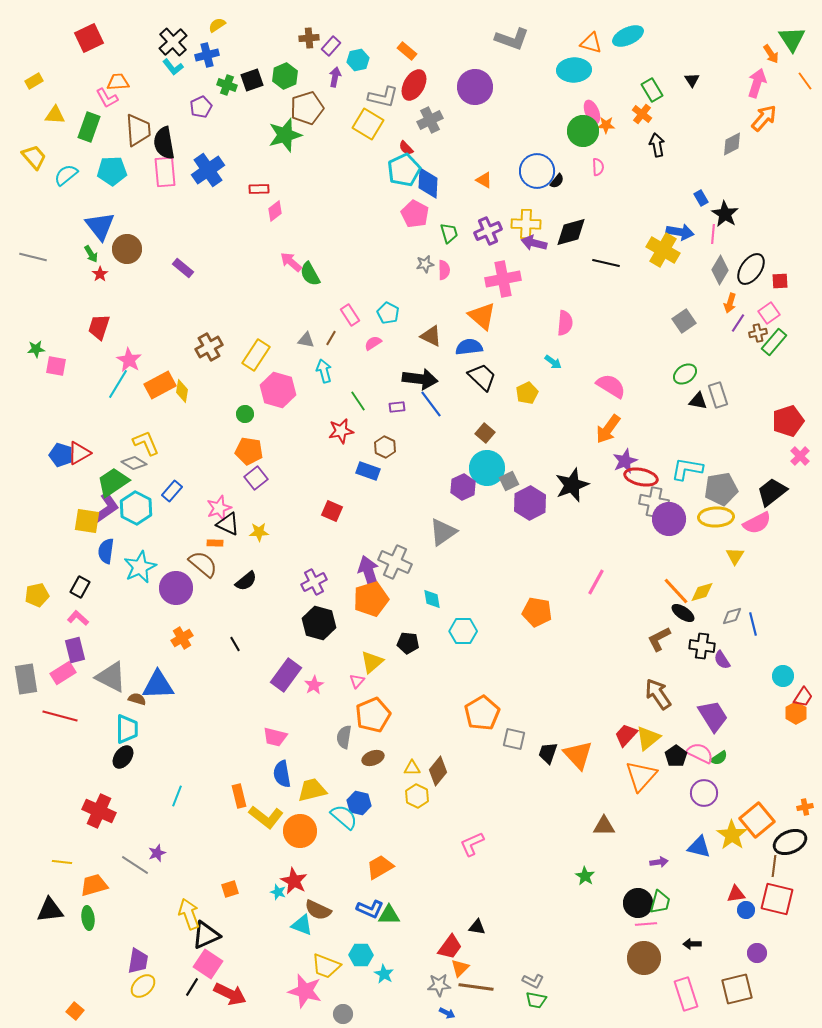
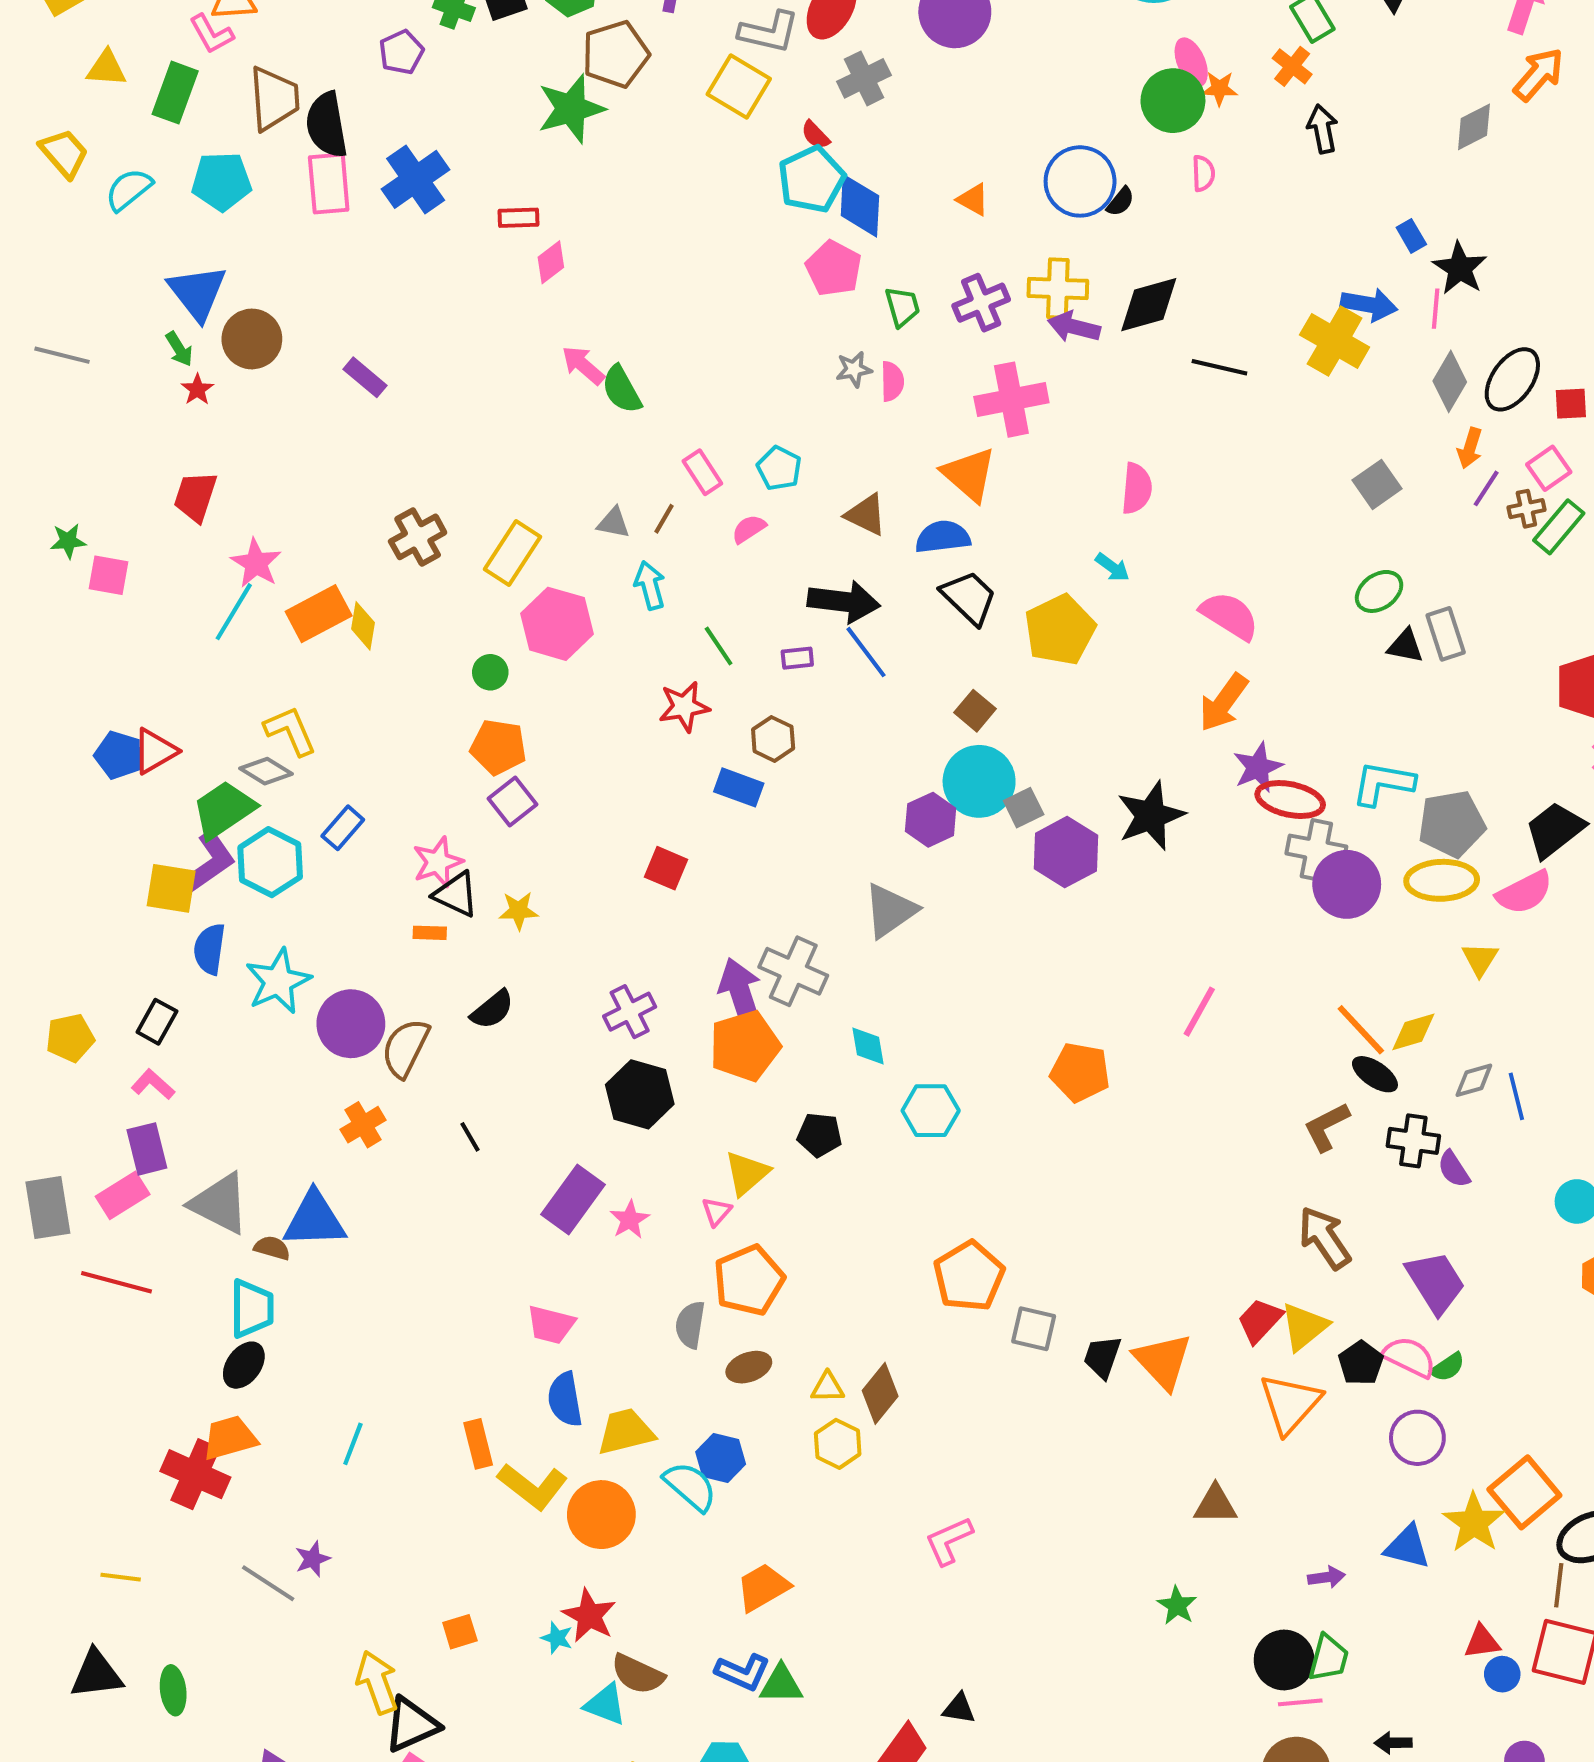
yellow pentagon: (527, 393) -> (1060, 630), size x1.6
brown semicircle: (203, 564) -> (405, 1048), moved, turned -104
orange trapezoid: (94, 885) -> (230, 1438), moved

